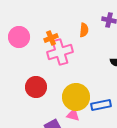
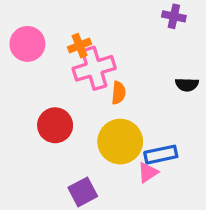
orange semicircle: (84, 30) -> (119, 93), moved
pink triangle: (73, 115) -> (148, 172), moved, turned -48

